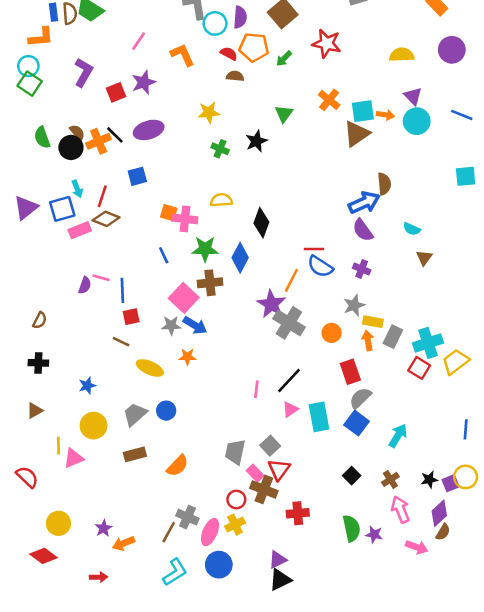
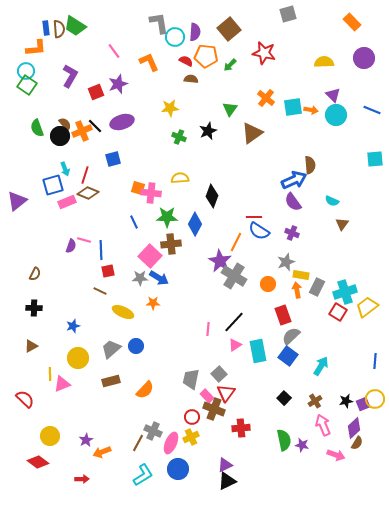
pink line: (139, 41) -> (114, 51), turned -70
brown triangle: (357, 134) -> (252, 133), moved
purple triangle: (26, 208) -> (17, 201), moved

